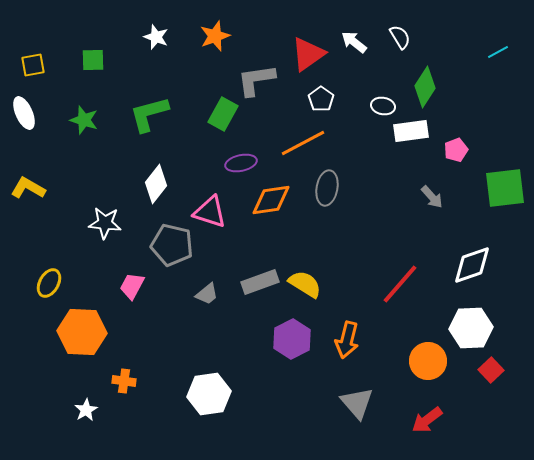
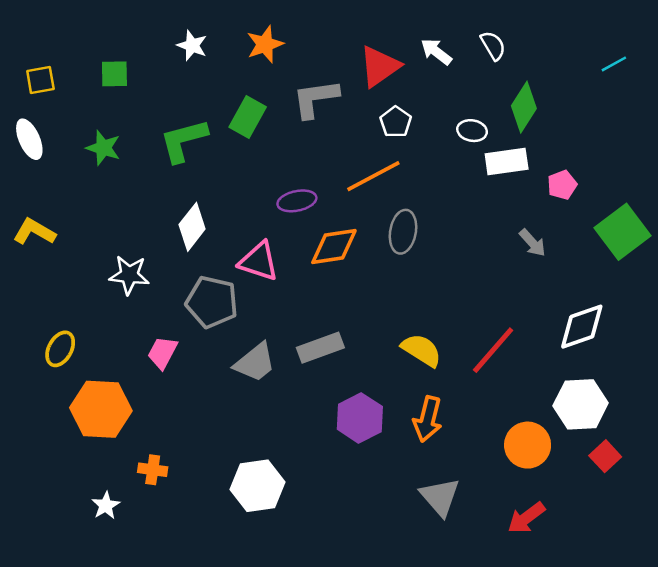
green rectangle: (223, 114) -> (248, 117), moved
green square: (505, 188) -> (623, 232), turned -30
yellow semicircle: (305, 284) -> (421, 350), moved
gray trapezoid: (207, 294) -> (255, 362), size x1.5

